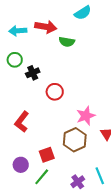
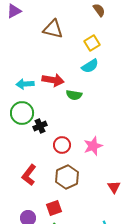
green circle: (15, 60) -> (22, 113), size x1.5
pink star: (86, 116) -> (93, 146), moved
brown hexagon: (75, 140) -> (67, 177), moved

